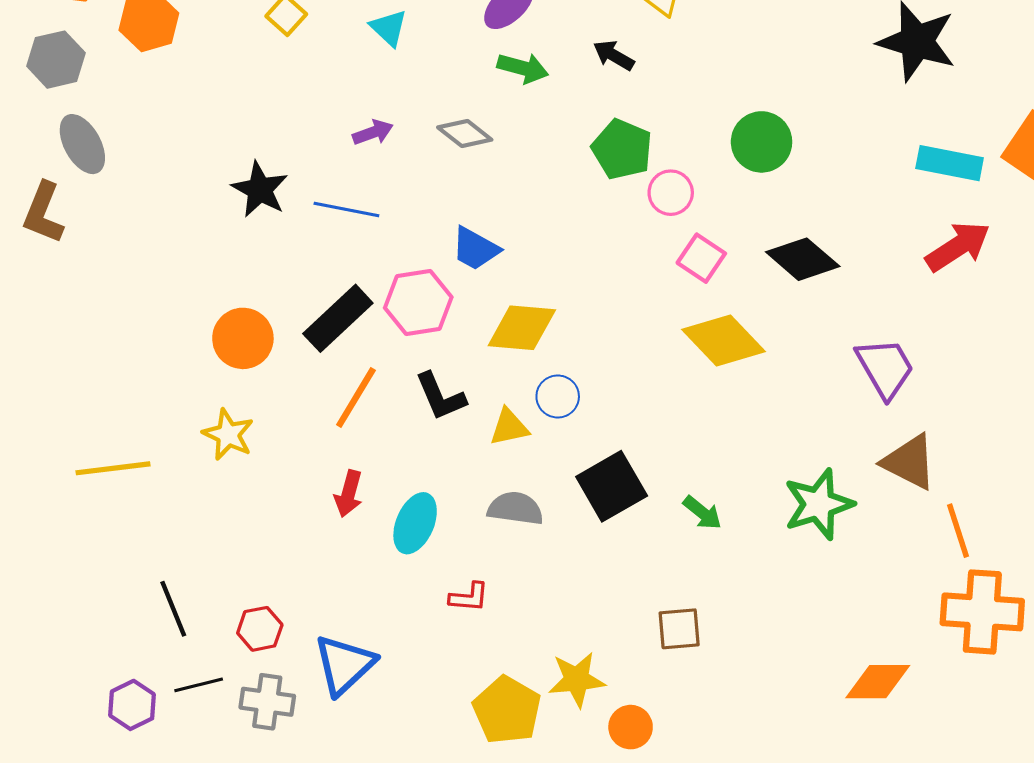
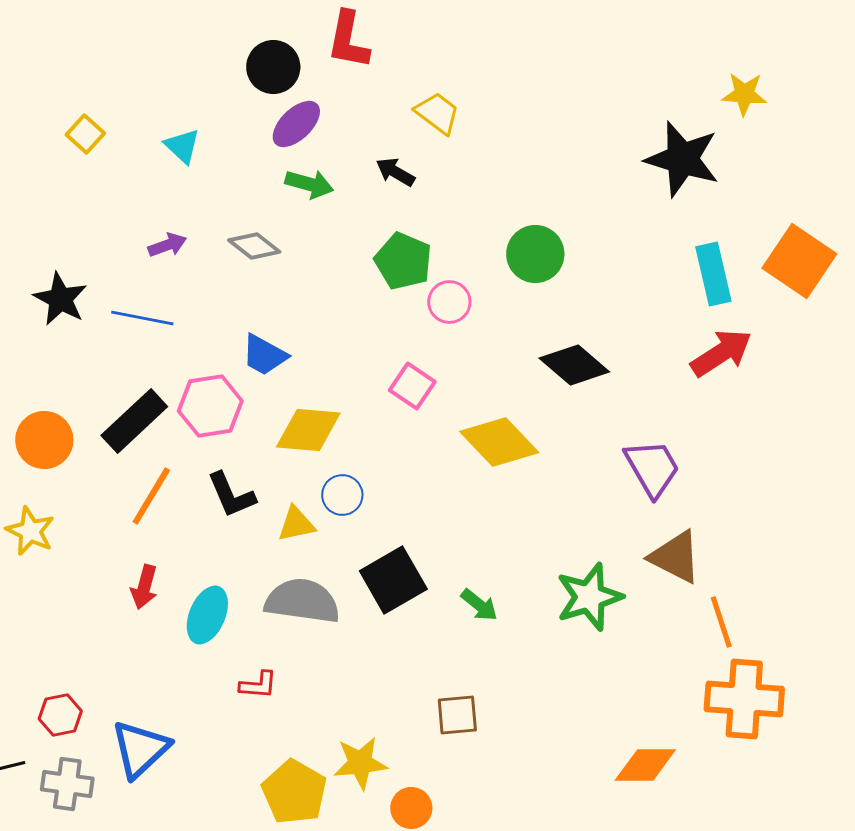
cyan rectangle: (950, 163) -> (713, 274), turned 66
pink square: (701, 258) -> (412, 386), moved
gray semicircle: (515, 508) -> (302, 601), size x1.4

